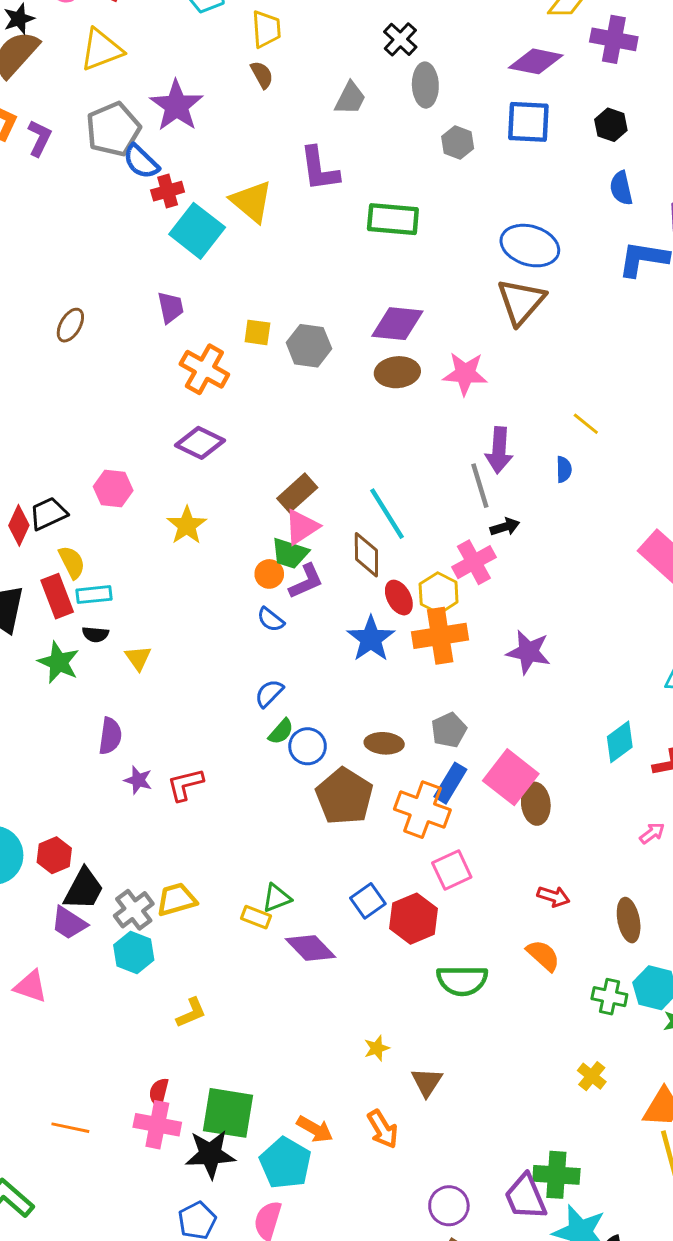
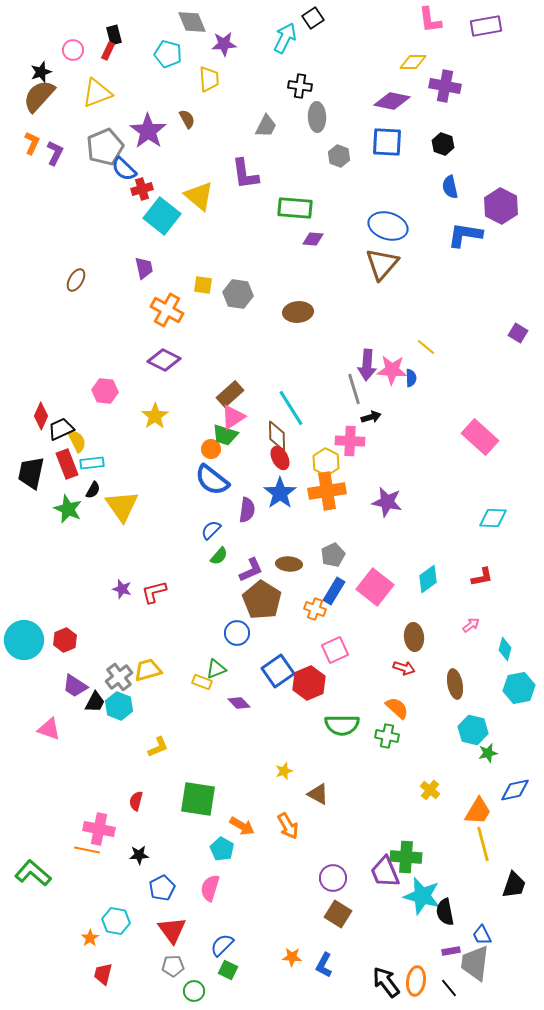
black cross: (400, 39) -> (300, 86), turned -35
brown semicircle: (262, 75) -> (187, 119), moved
purple diamond: (397, 324) -> (313, 239), moved, size x0.6
pink star: (465, 374) -> (392, 370), moved
black trapezoid: (48, 514) -> (61, 429), moved
pink cross: (474, 562) -> (350, 441), turned 32
purple L-shape: (306, 581) -> (251, 570), moved
red ellipse: (399, 598) -> (280, 458), moved
blue semicircle: (271, 620) -> (212, 480), size x1.8
black semicircle: (95, 634) -> (93, 490), turned -66
yellow triangle: (138, 658) -> (122, 506), size x1.8
purple semicircle: (110, 736) -> (247, 510), moved
cyan diamond: (620, 742) -> (428, 579), moved
blue circle: (308, 746) -> (237, 633), moved
brown ellipse: (536, 804) -> (414, 637), moved
orange cross: (422, 810) -> (315, 609), size x0.6
black trapezoid: (84, 889) -> (95, 702), moved, size x0.7
blue square: (368, 901) -> (278, 671), size x1.4
purple diamond: (310, 948) -> (239, 703), size x0.7
green cross: (609, 997) -> (387, 736), moved
brown triangle: (427, 1082) -> (318, 794), turned -35
green square: (228, 1113) -> (198, 799), moved
pink cross: (157, 1125) -> (99, 829), moved
orange line: (70, 1128) -> (87, 850), moved
black star: (210, 1154) -> (139, 855), moved, size x0.6
cyan pentagon: (285, 1163) -> (222, 849), size x0.7

